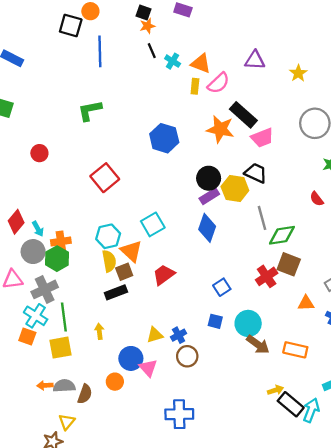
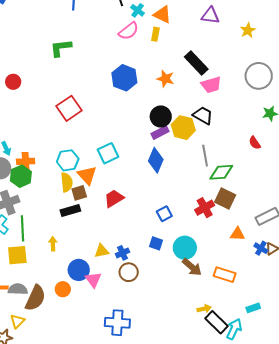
pink semicircle: (218, 83) -> (129, 31), moved
orange star: (220, 129) -> (165, 79), moved, size x0.7
brown semicircle: (85, 394) -> (35, 298), size x1.5

